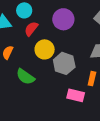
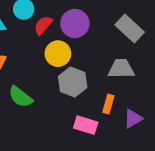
red semicircle: (31, 29) -> (43, 25), moved
yellow circle: (45, 49) -> (58, 54), moved

